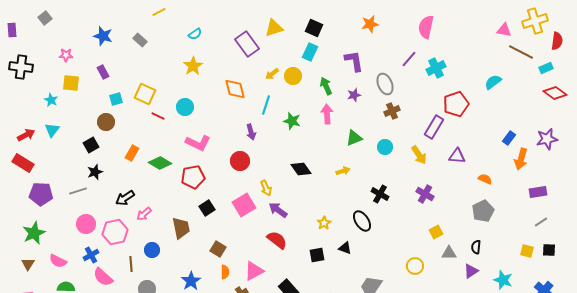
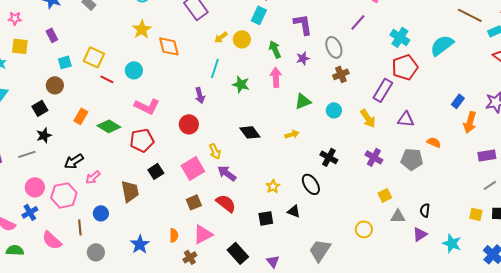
cyan cross: (436, 68) -> (400, 37), moved, turned -30
cyan semicircle: (493, 82) -> (442, 45), size x1.4
orange diamond: (235, 89) -> (169, 46), moved
gray pentagon: (483, 211) -> (412, 159), moved, turned 30
brown square: (218, 249) -> (194, 202), moved, turned 35
blue cross: (91, 255) -> (30, 212), moved

